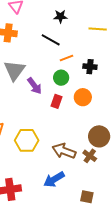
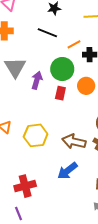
orange line: (67, 58) -> (74, 44), moved
green circle: (61, 78) -> (62, 69), size x1.5
purple arrow: (34, 86) -> (37, 80), turned -120

